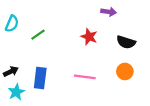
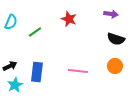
purple arrow: (109, 12) -> (111, 14), moved
red star: (89, 37) -> (69, 19), moved

